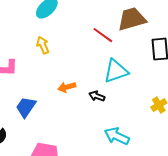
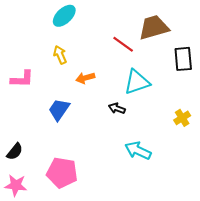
orange arrow: (67, 87) -> (85, 78), moved
blue trapezoid: (26, 107) -> (59, 109), moved

